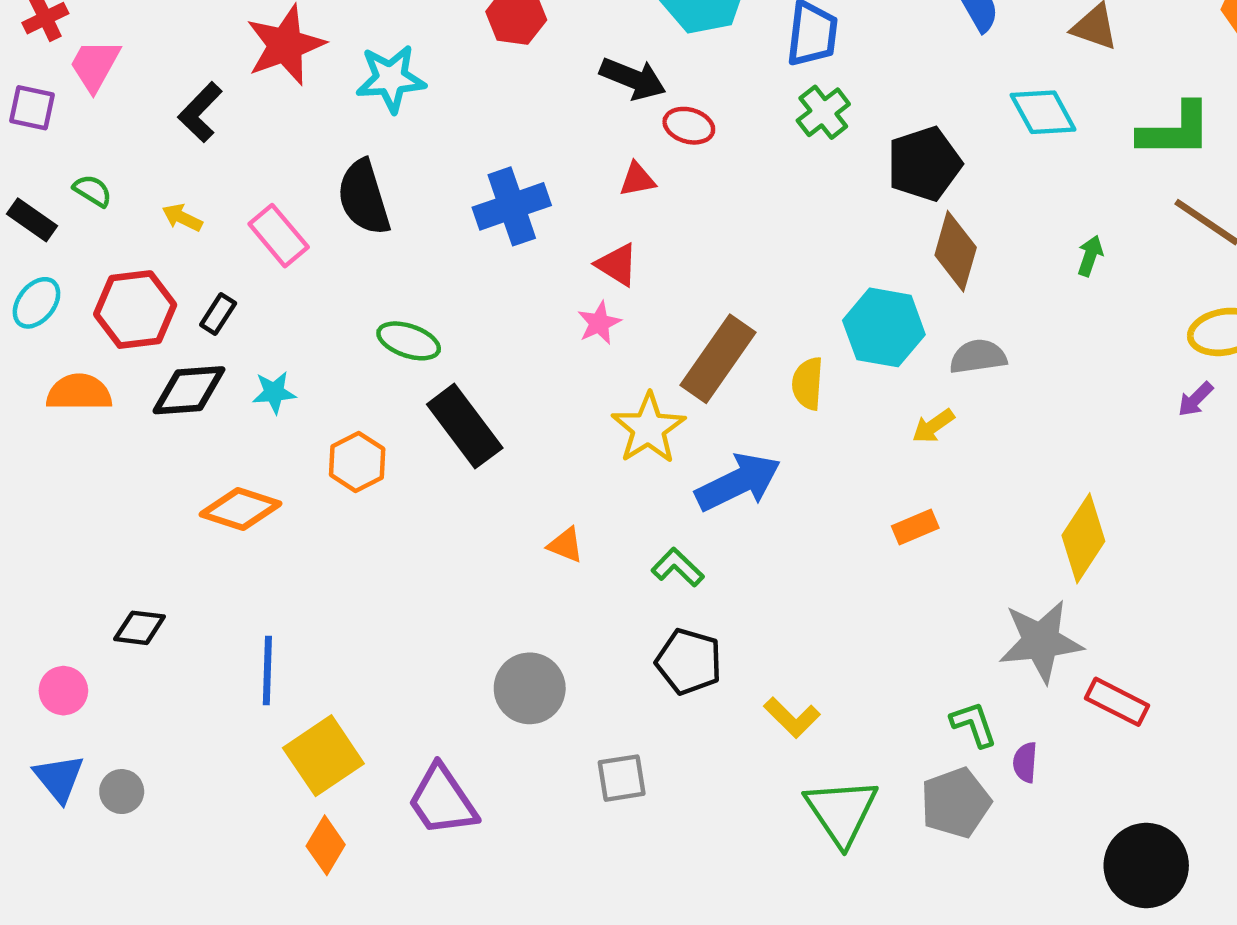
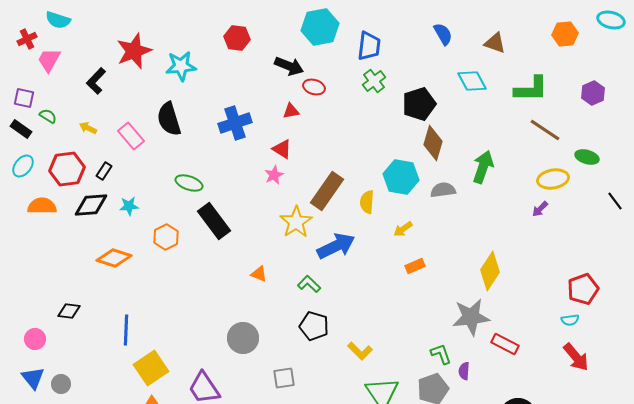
purple square: (32, 108) -> (24, 98), moved
green arrow: (1090, 256) -> (483, 167), moved, size x1.8
yellow arrow: (933, 426) -> (403, 229), moved

